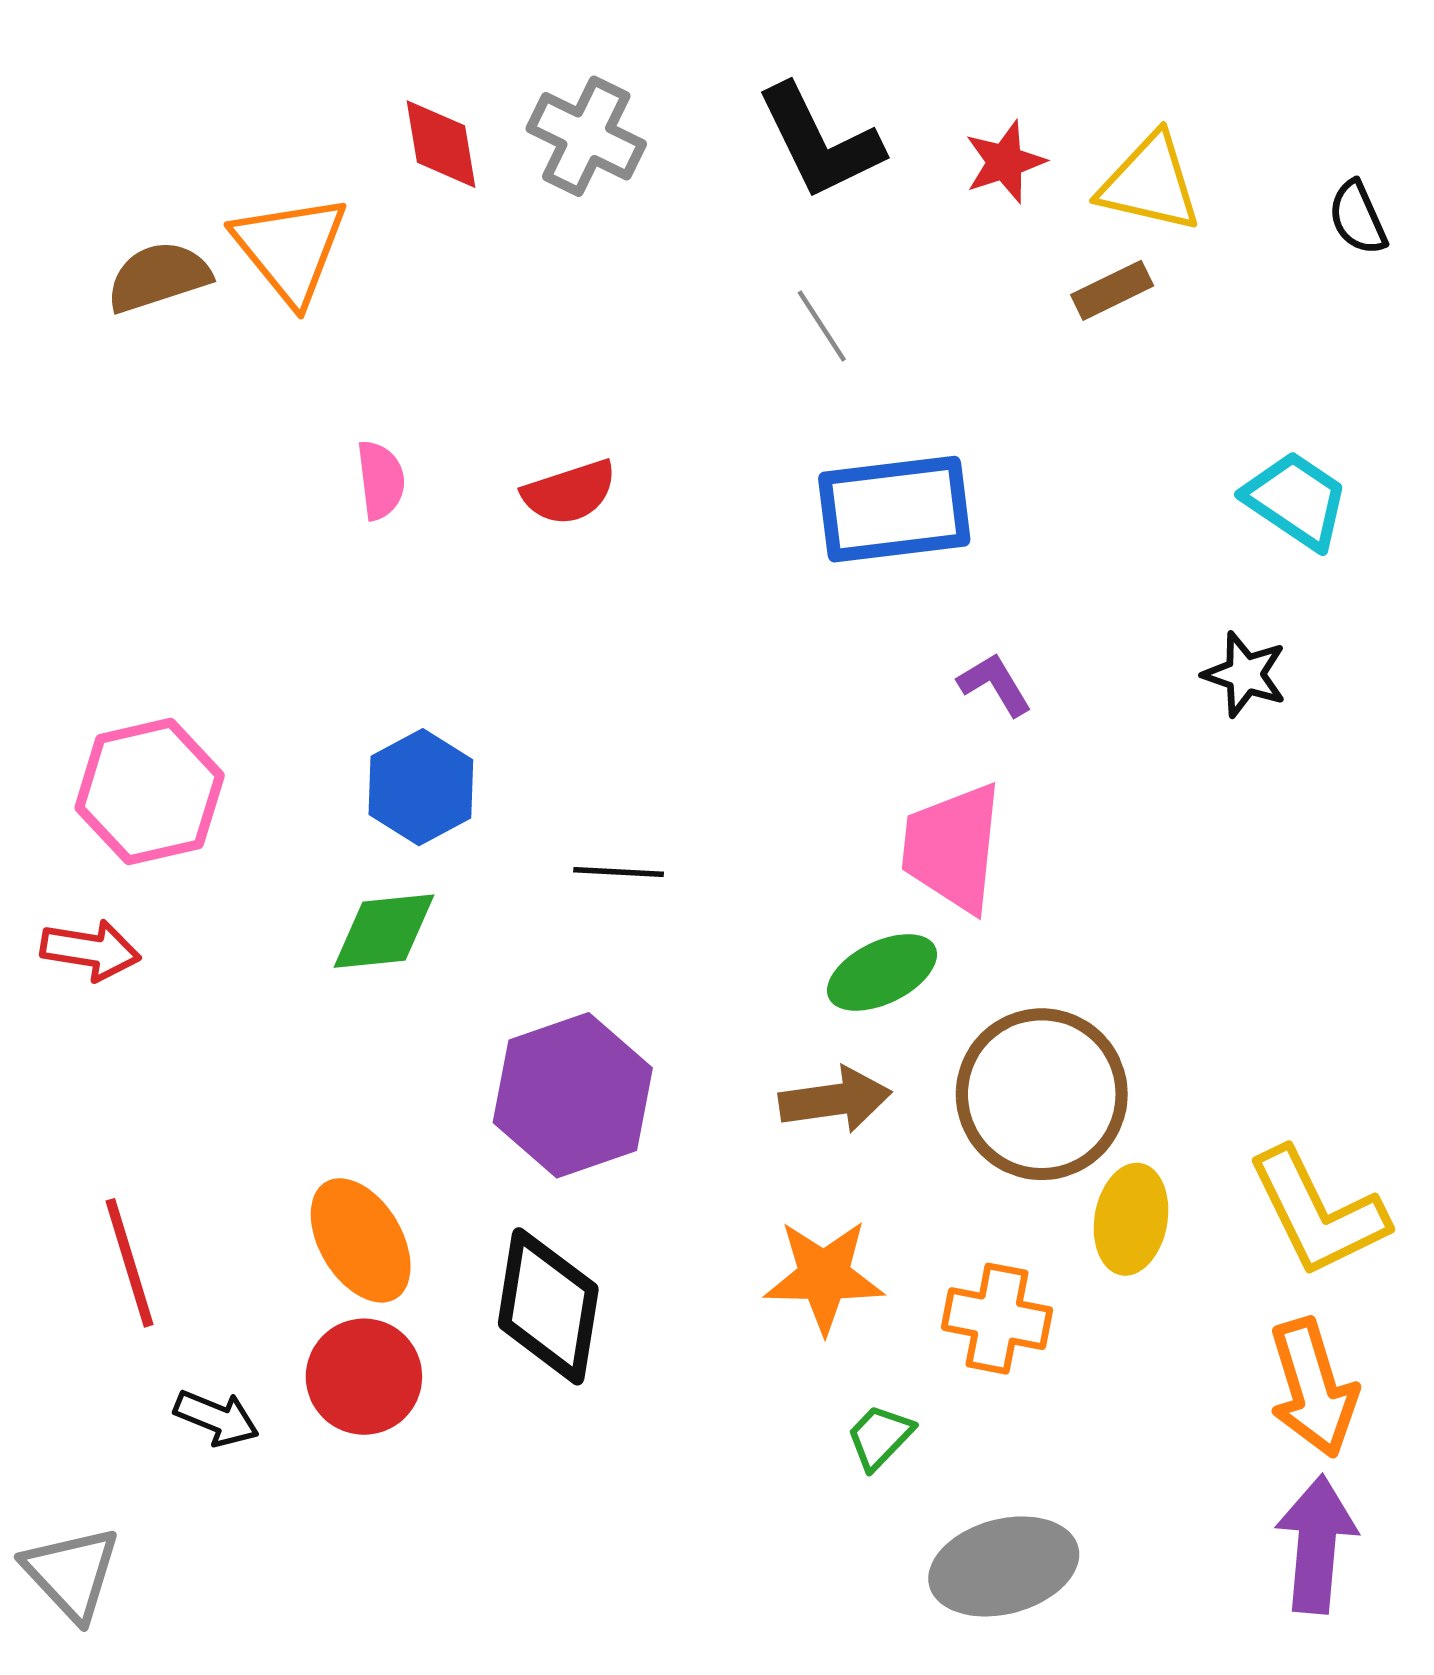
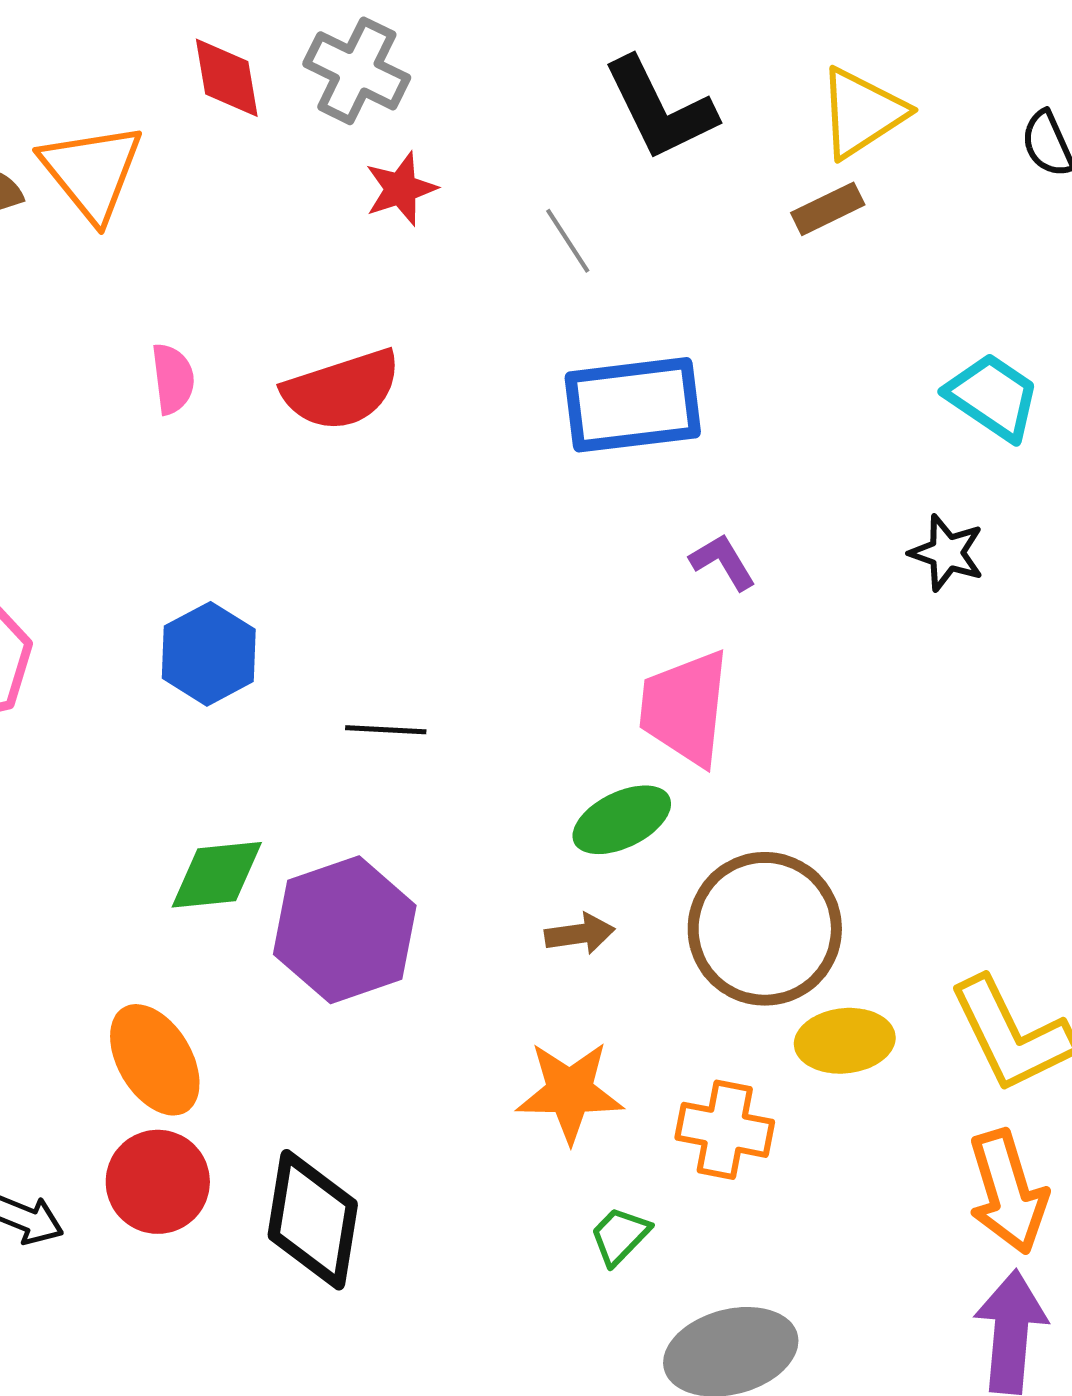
black L-shape: (820, 142) -> (660, 109), moved
red star: (1005, 162) -> (401, 189), moved
yellow triangle: (1150, 183) -> (862, 113), turned -46
red semicircle: (569, 492) -> (342, 390), size x1.4
green diamond: (384, 931) -> (217, 875), moved
brown arrow: (835, 1100) -> (580, 934), size x0.7
yellow ellipse: (1131, 1219) -> (845, 1041), turned 74
black diamond: (548, 1306) -> (313, 1220), moved

